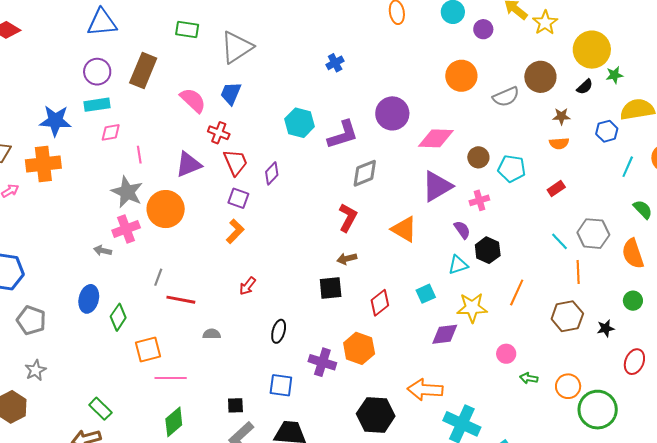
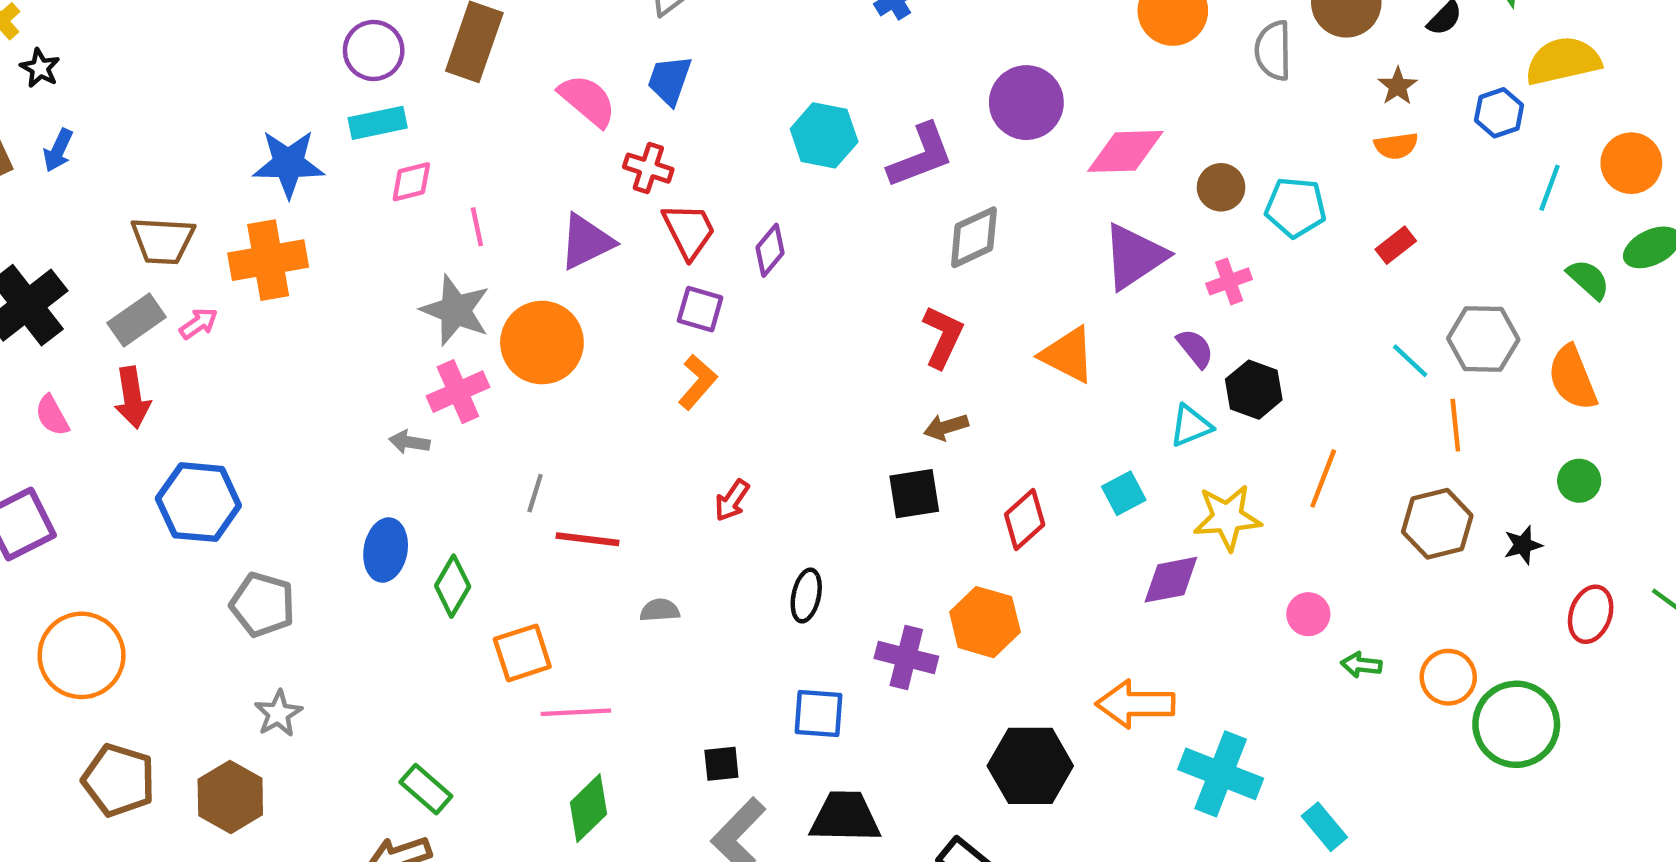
gray semicircle: (506, 97) -> (1273, 51), turned 116
brown star: (561, 116) -> (1398, 86), turned -30

